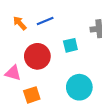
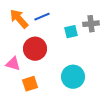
orange arrow: (20, 23) -> (19, 19), size x1.5
cyan square: (70, 45) -> (71, 32), moved

